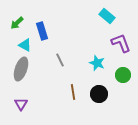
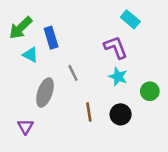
green arrow: (17, 23) -> (21, 28), size x1.5
purple L-shape: (121, 43) -> (116, 47), moved
gray ellipse: (21, 69) -> (45, 92), moved

